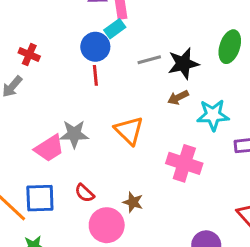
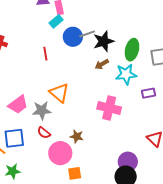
blue circle: (95, 47) -> (73, 37), moved
green ellipse: (230, 47) -> (132, 50), moved
gray line: (149, 60) -> (87, 34), moved
orange triangle: (129, 131) -> (59, 93), moved
gray star: (74, 134) -> (42, 110), moved

